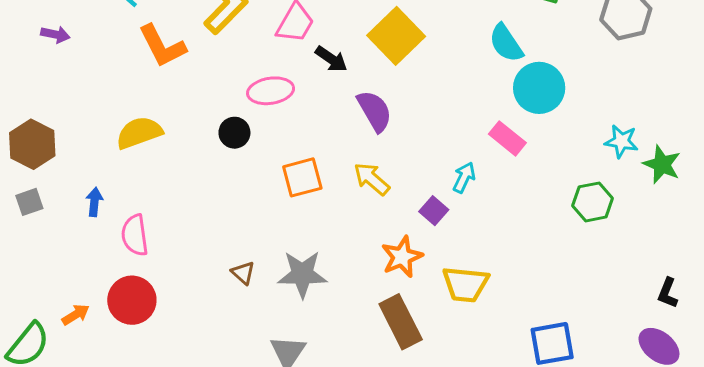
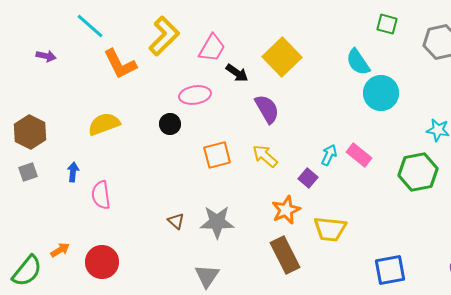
pink rectangle: (507, 138) -> (359, 155), moved
green hexagon: (593, 202) -> (418, 172), size x1.4
red circle: (132, 300) -> (102, 262), moved

